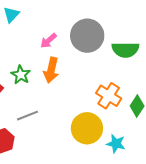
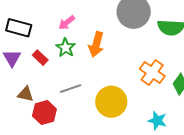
pink arrow: (49, 41) -> (67, 23), moved
yellow circle: (87, 128) -> (111, 102), moved

